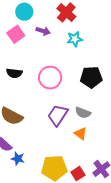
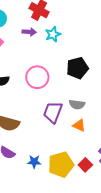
purple arrow: (43, 31) -> (29, 32), moved
blue star: (18, 159) -> (34, 162), moved

